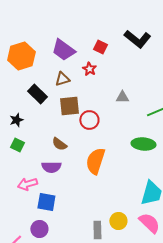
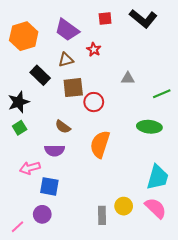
red square: (100, 47) -> (105, 19), moved, turned -32
black star: (16, 120) -> (19, 102), size x1.5
green square: (17, 145) -> (20, 128), turned 32

